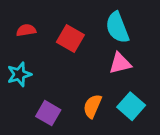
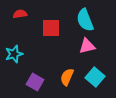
red semicircle: (26, 30) -> (20, 14), moved
red square: (70, 38) -> (51, 28), turned -30

